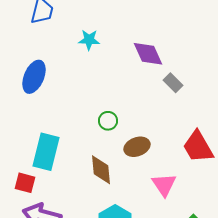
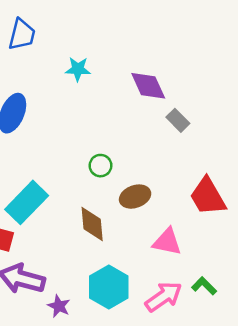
cyan rectangle: (46, 152) -> (27, 202), turned 30
pink triangle: (164, 185) -> (167, 242), turned -44

